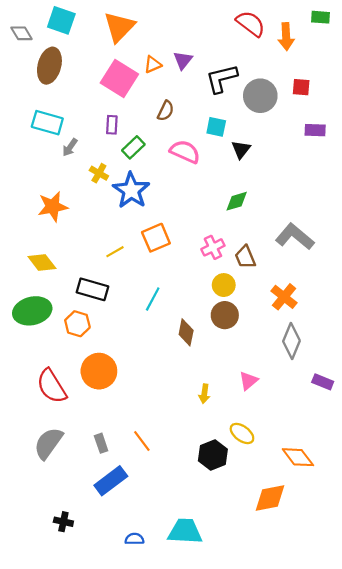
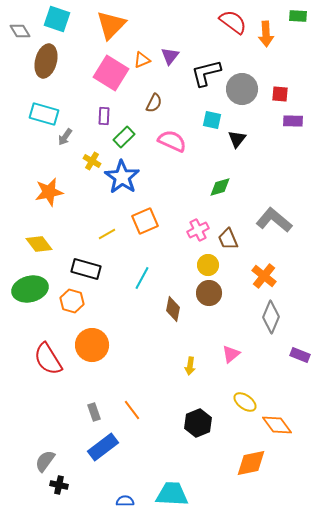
red square: (301, 87) -> (280, 94), moved
cyan square: (216, 127) -> (212, 120), moved
black triangle: (241, 149) -> (237, 139), moved
yellow ellipse: (242, 433) -> (245, 402), moved
gray semicircle: (48, 443) -> (45, 461), moved, size x0.7

